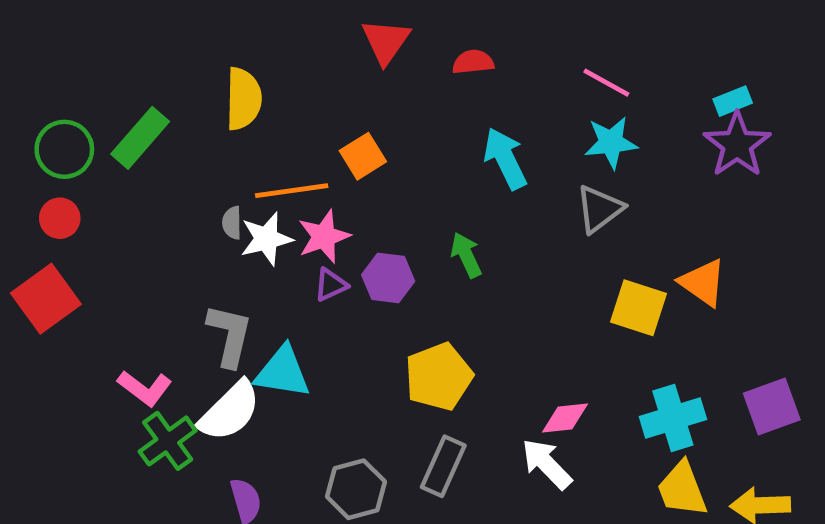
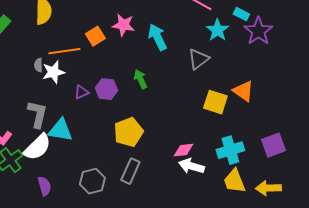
cyan rectangle: (733, 101) -> (241, 14), moved, turned 49
cyan star: (611, 142) -> (217, 30), moved, turned -30
pink star: (324, 237) -> (123, 25), moved, turned 30
white arrow: (547, 464) -> (191, 166), moved, turned -30

